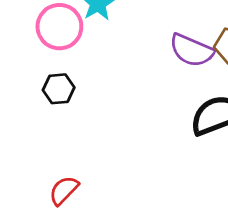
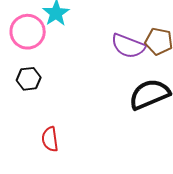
red semicircle: (64, 190) -> (50, 139), moved, turned -50

